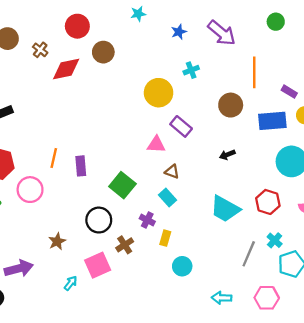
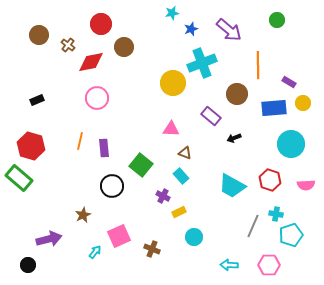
cyan star: (138, 14) -> (172, 13), moved
cyan cross: (191, 70) -> (202, 63), size x2.0
purple rectangle: (181, 126) -> (211, 116), moved
pink circle: (30, 190) -> (97, 98), moved
black circle: (99, 220) -> (112, 186), moved
yellow rectangle: (165, 238) -> (179, 212), turned 48
cyan cross: (275, 240) -> (276, 214), turned -32
brown cross: (125, 245) -> (152, 249), moved, turned -35

